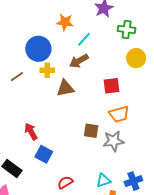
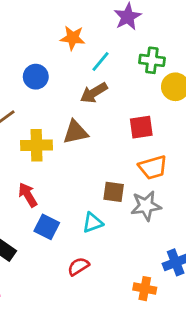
green cross: (127, 30) -> (152, 60), moved
blue circle: (38, 49) -> (36, 77), size x0.7
yellow cross: (47, 70) -> (36, 145), moved, size x1.5
cyan triangle: (103, 180) -> (93, 223), moved

